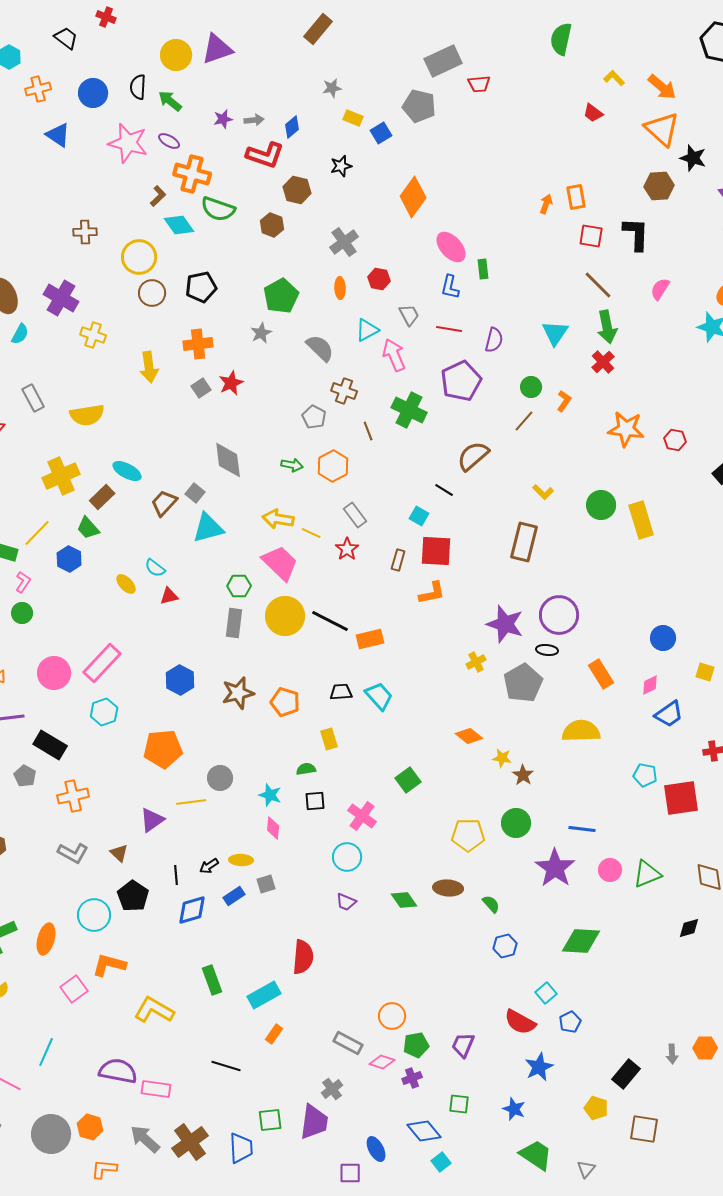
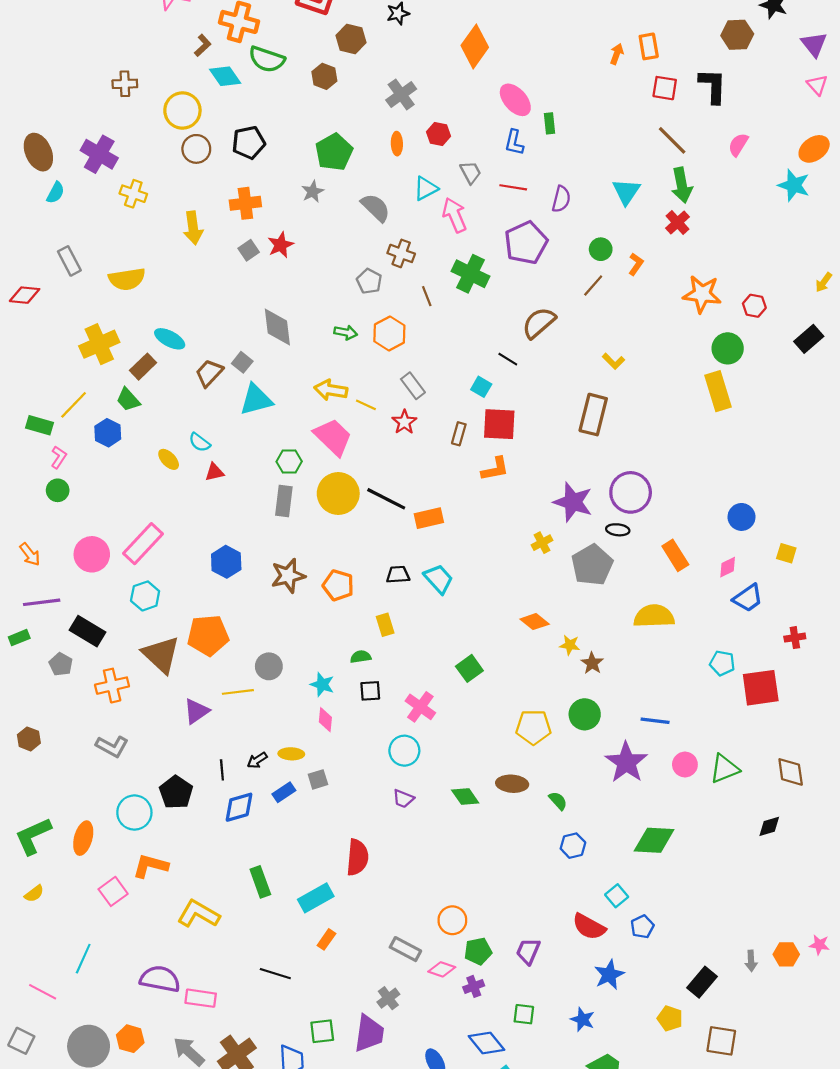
green circle: (601, 505) -> (728, 348), moved
brown triangle: (119, 853) -> (161, 655), moved, size x2.0

